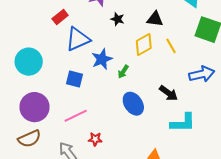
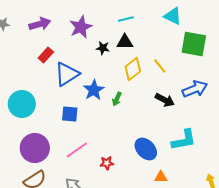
black triangle: (155, 19) -> (125, 42), moved
black arrow: (168, 93) -> (165, 100), moved
blue ellipse: (133, 104) -> (146, 149), moved
red star: (95, 139) -> (107, 163), moved

